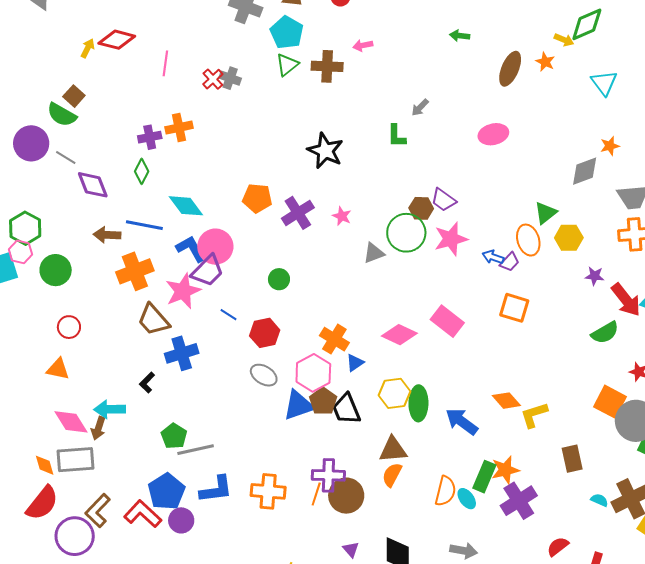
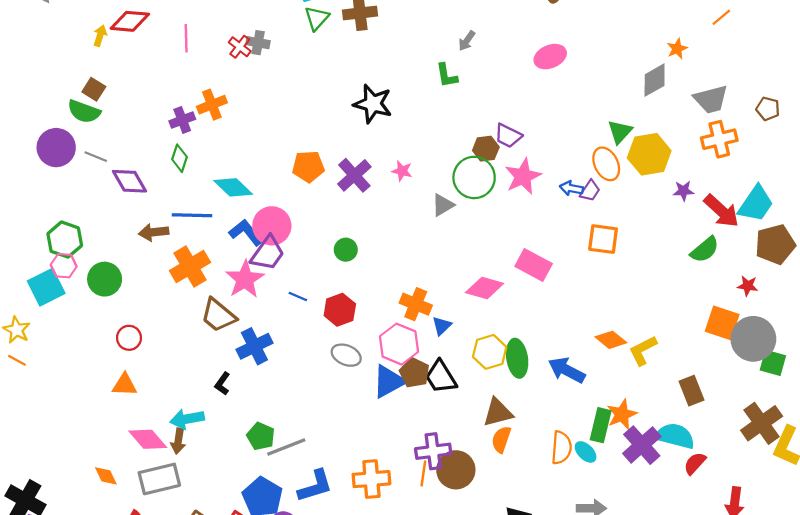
yellow hexagon: (569, 238) -> (649, 154), size x1.4
orange diamond: (45, 465) -> (106, 476), moved
cyan semicircle: (599, 500) -> (675, 436), moved, size x2.0
red semicircle: (558, 547) -> (695, 463), moved

